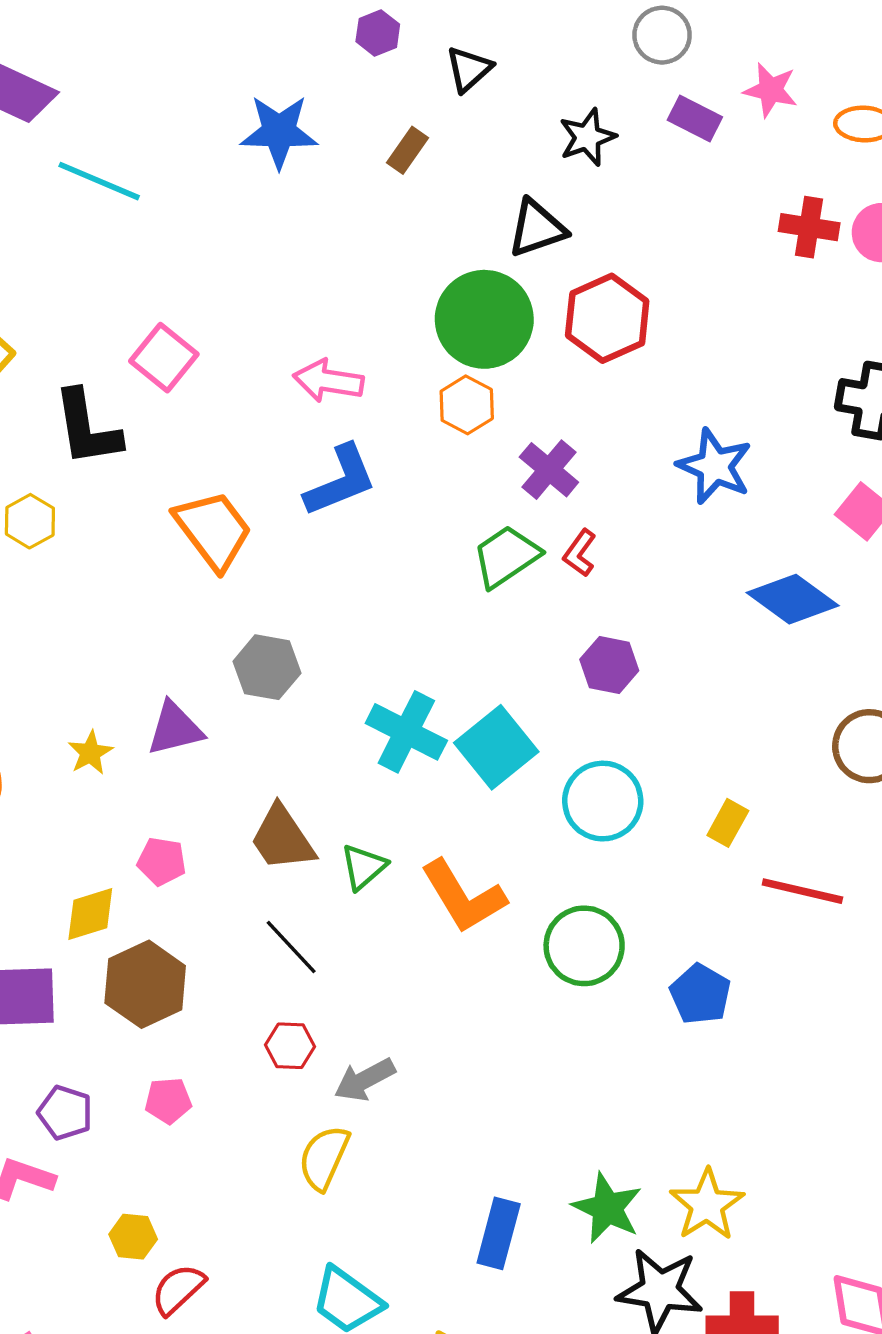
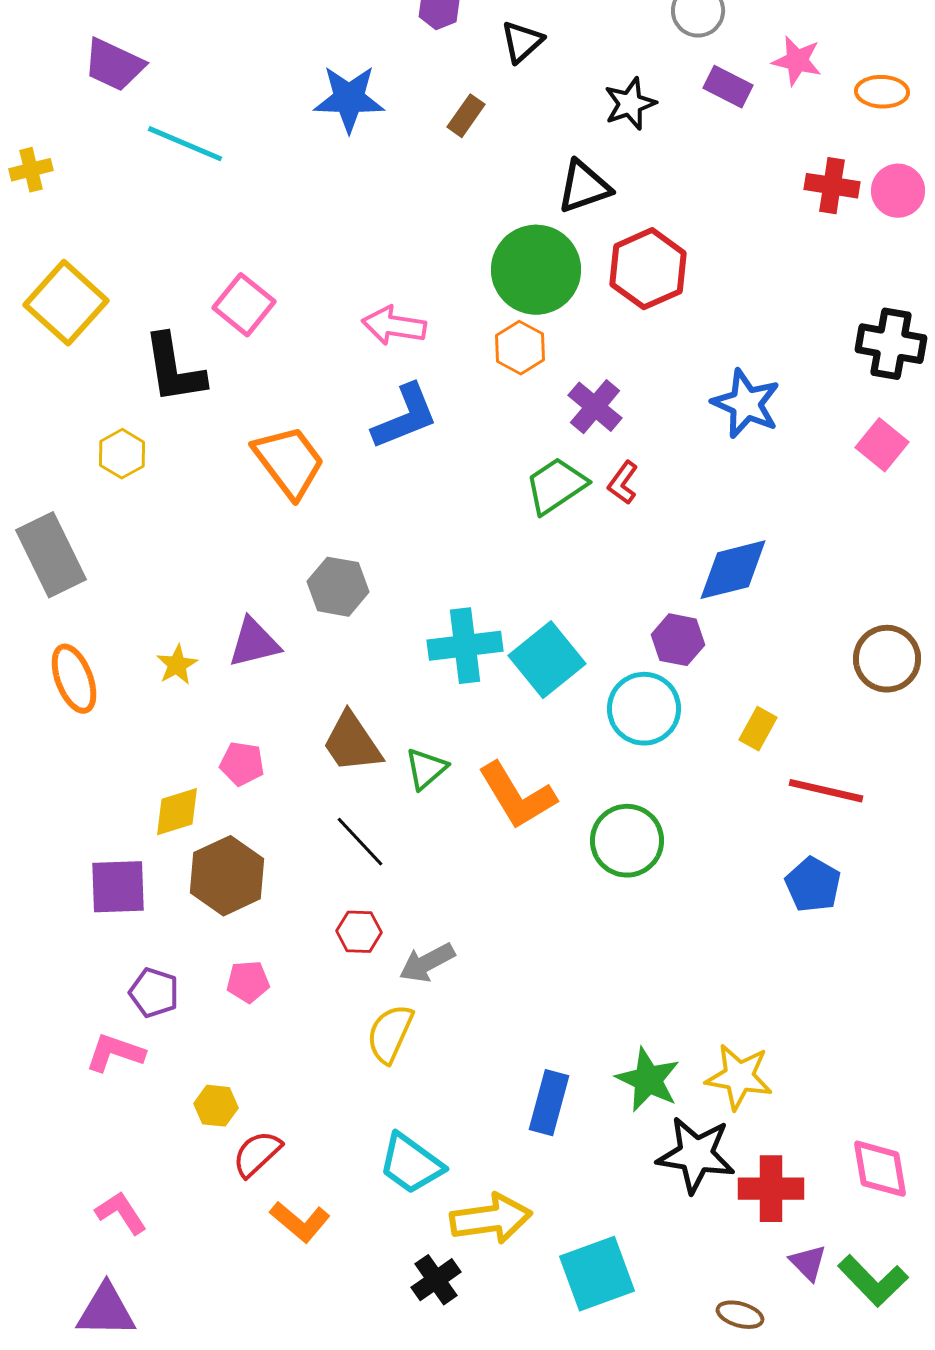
blue diamond: (793, 599) -> (733, 570), moved, turned -50
purple hexagon: (609, 665) -> (678, 640), moved
cyan cross: (406, 732) -> (465, 646), turned -34
blue pentagon: (700, 994) -> (813, 885), moved
yellow star: (707, 1205) -> (739, 1077), turned -30

